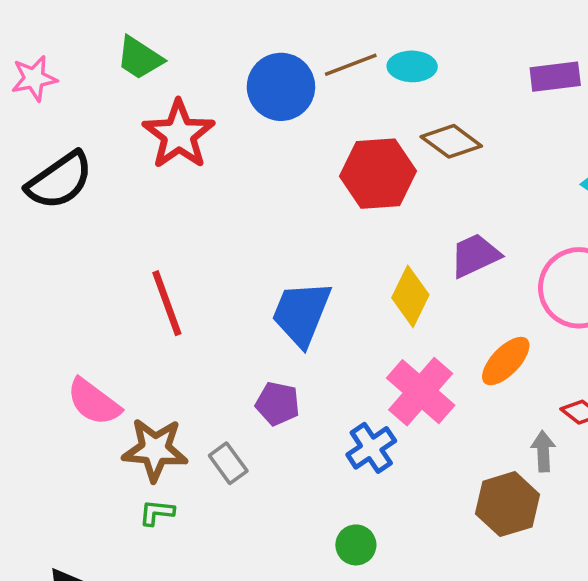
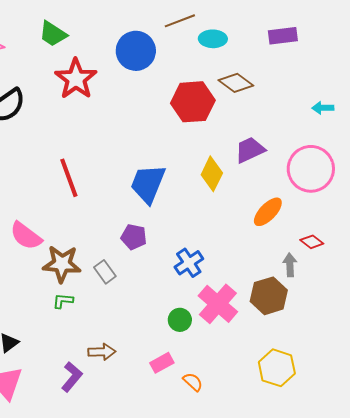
brown line: (351, 65) -> (180, 21), moved
purple rectangle: (555, 77) -> (283, 36), moved
pink cross: (421, 392) -> (218, 304), moved

